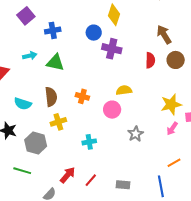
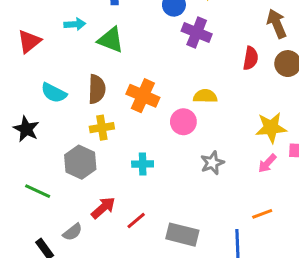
orange cross: (82, 96) -> (143, 96), size x1.5
gray hexagon: (36, 143) -> (80, 162), moved
gray rectangle: (123, 185) -> (182, 235), size x1.5

